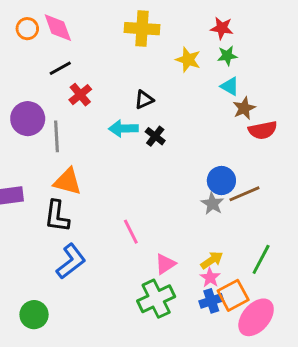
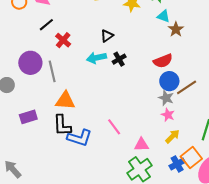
red semicircle: (263, 130) -> (163, 61), moved
black cross: (155, 136) -> (119, 59), turned 32
blue L-shape: (71, 261) -> (79, 138), moved, turned 65
pink triangle: (165, 264) -> (141, 145), turned 42
pink star: (210, 278) -> (168, 115), moved

